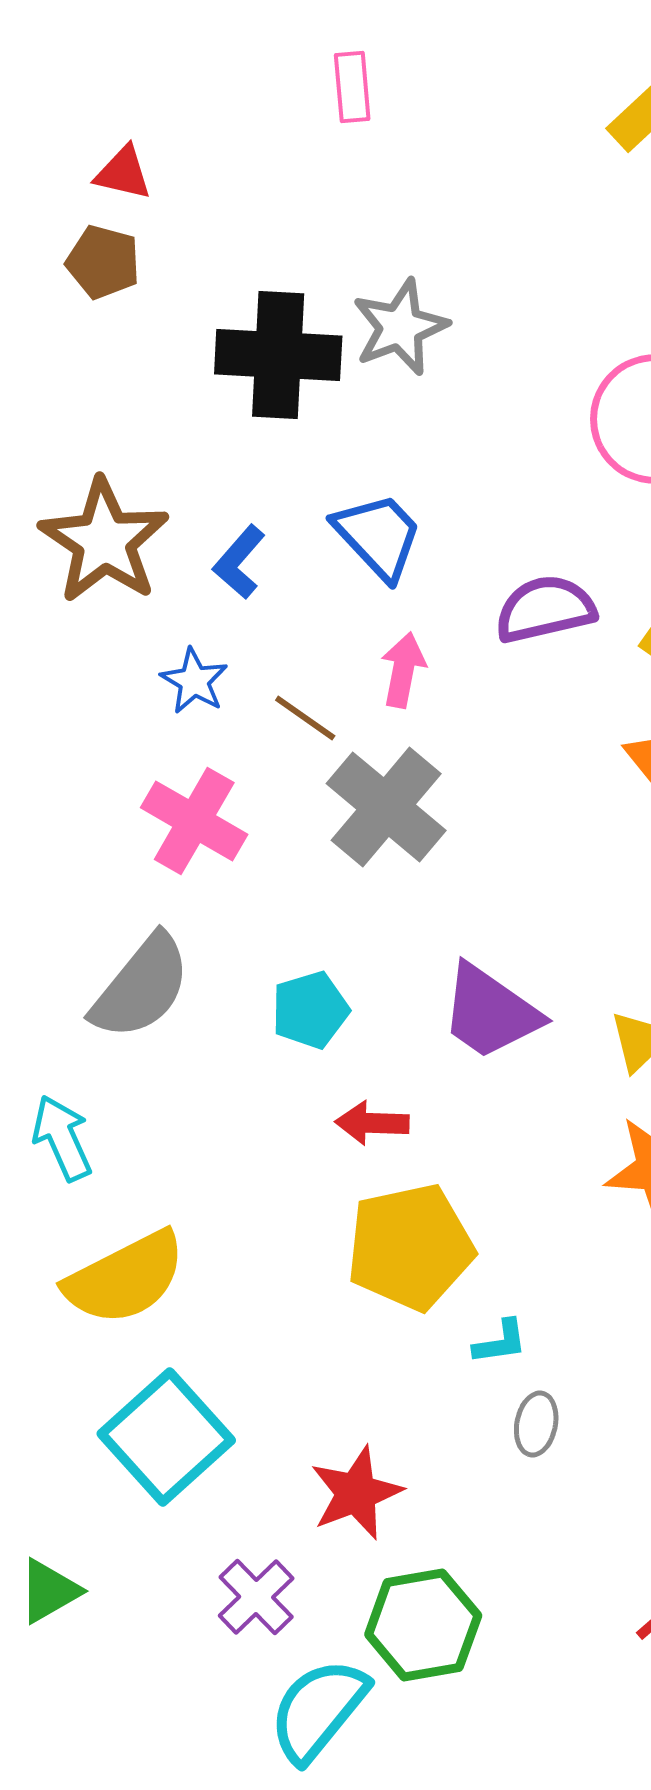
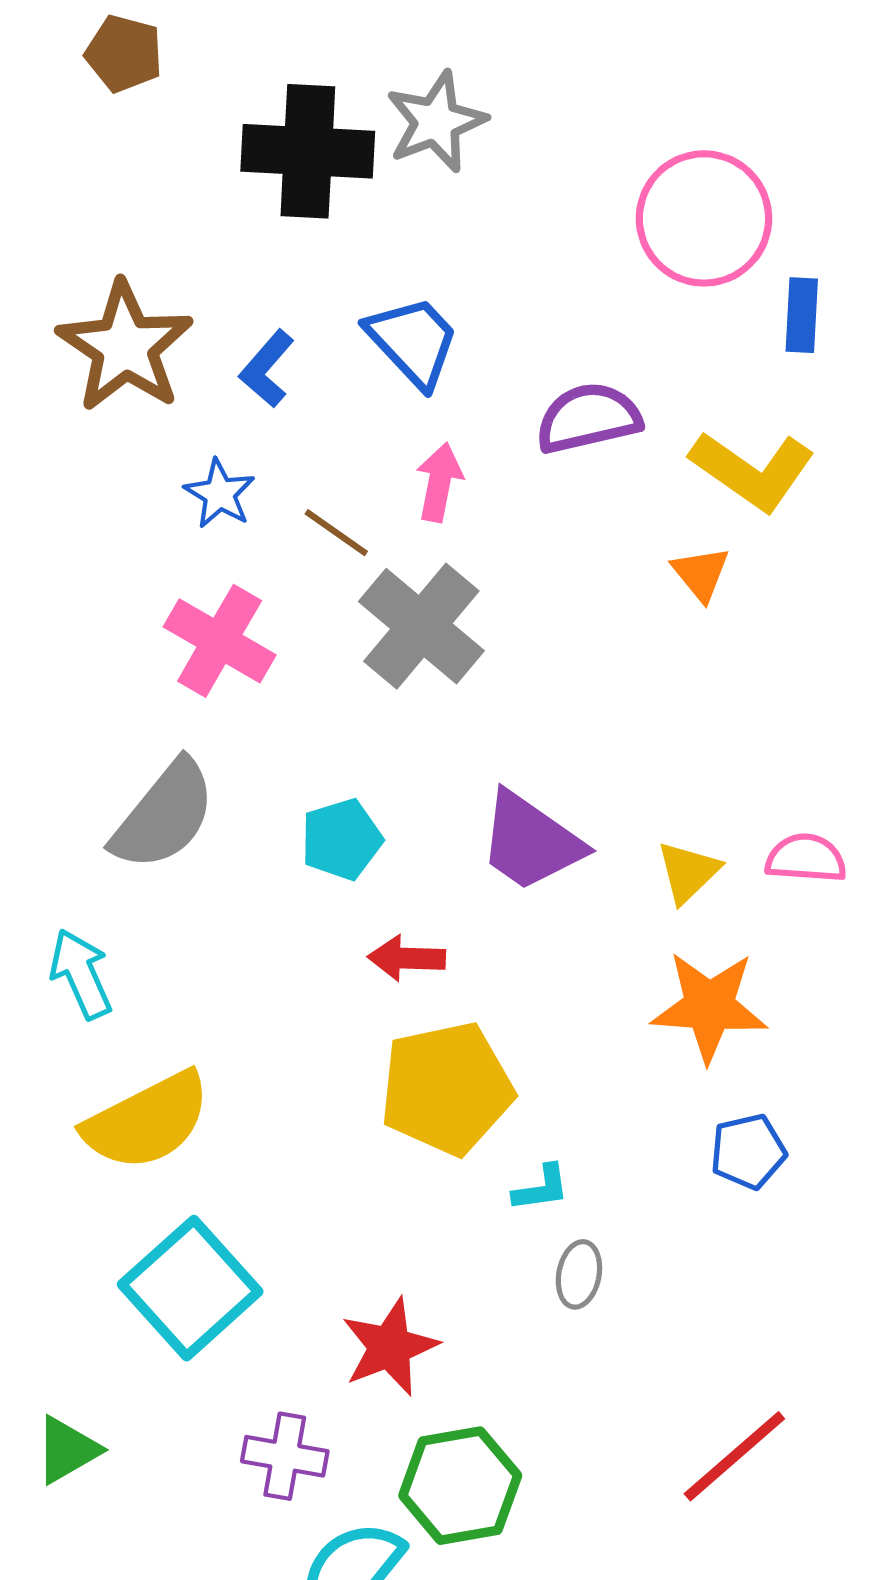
purple cross: (256, 1597) -> (285, 1456), turned -36

